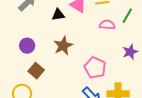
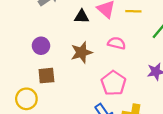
pink semicircle: (107, 25) -> (117, 43), moved
brown square: (36, 71) -> (46, 76), turned 35

